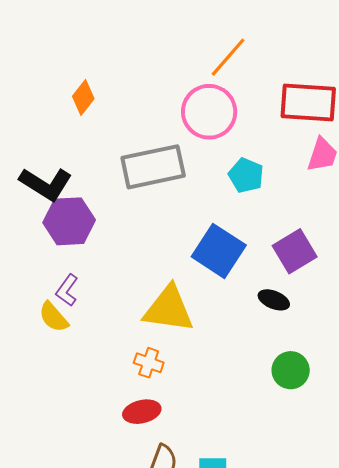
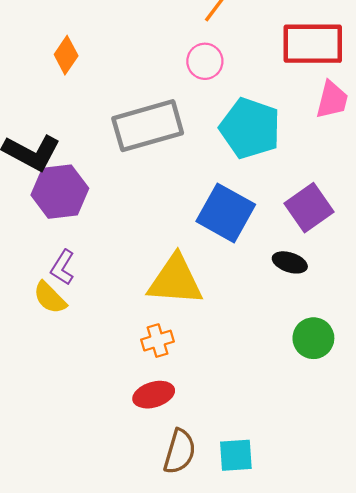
pink circle: (209, 112) -> (205, 61), size x0.6
cyan pentagon: (246, 175) -> (250, 128), size x1.6
orange cross: (149, 363) -> (157, 341), turned -32

